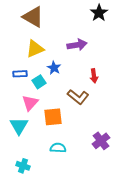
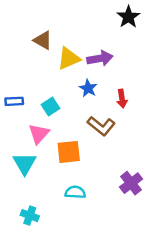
brown triangle: (33, 17) -> (43, 40), moved, size x0.7
yellow triangle: (35, 49) -> (69, 58), moved
blue star: (54, 68) -> (88, 88), moved
blue rectangle: (20, 74) -> (14, 101), moved

